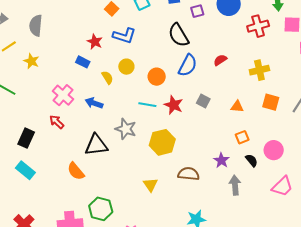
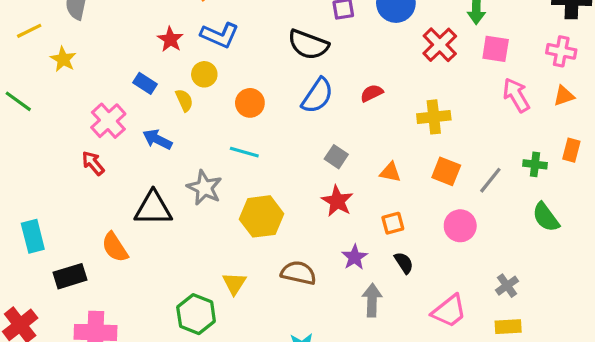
red cross: (258, 26) -> (440, 45), turned -35
black semicircle: (179, 35) -> (308, 45), turned -45
blue rectangle: (83, 62) -> (145, 83), moved
yellow circle: (126, 67) -> (204, 74), moved
orange circle: (157, 77) -> (250, 103), moved
red star: (174, 105) -> (337, 201), moved
black rectangle: (26, 138) -> (70, 276), moved, turned 42
pink circle: (274, 150) -> (460, 226), moved
cyan rectangle: (25, 170) -> (33, 236), turned 30
green hexagon: (101, 209) -> (196, 314), moved

